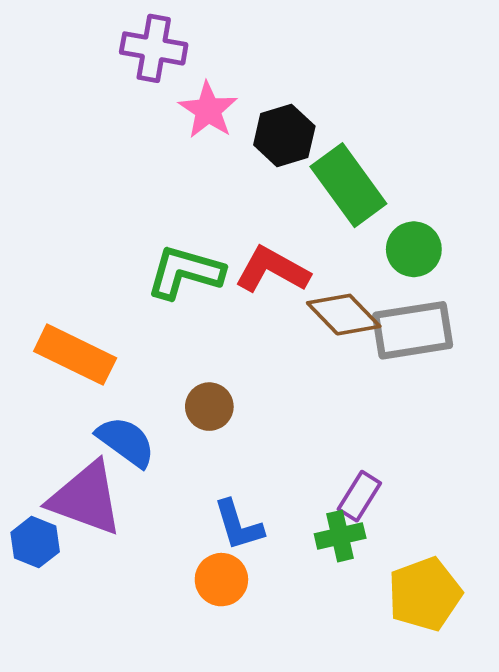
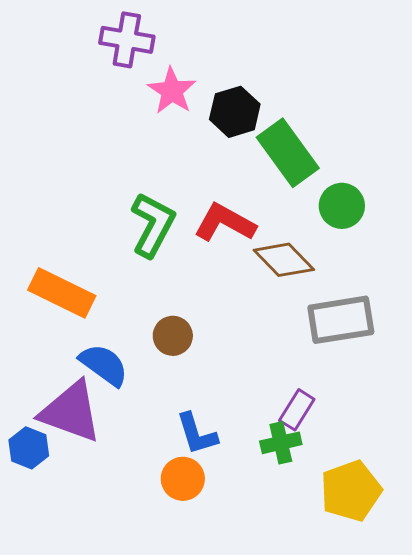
green L-shape: (185, 272) -> (153, 225), turned 102
gray rectangle: (413, 330) -> (341, 320), moved

